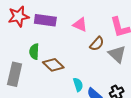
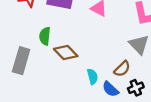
brown semicircle: (97, 44) -> (122, 69), moved

